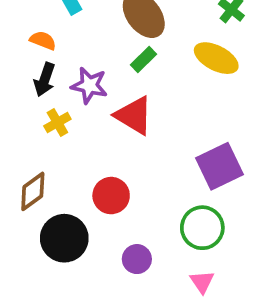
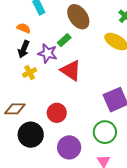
green rectangle: (144, 60) -> (64, 40), moved
brown diamond: (33, 191) -> (15, 109), turned 35
purple circle: (137, 259) -> (69, 147), size x1.5

